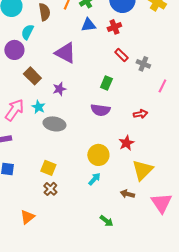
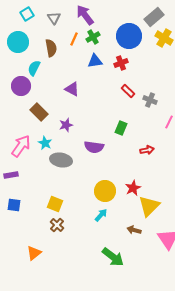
purple triangle: (65, 53) -> (72, 89), size x0.7
green rectangle: (106, 83) -> (121, 128), moved
purple semicircle: (100, 110) -> (94, 147), moved
red star: (126, 143) -> (133, 188), moved
green arrow: (106, 221) -> (113, 257), size x1.6

